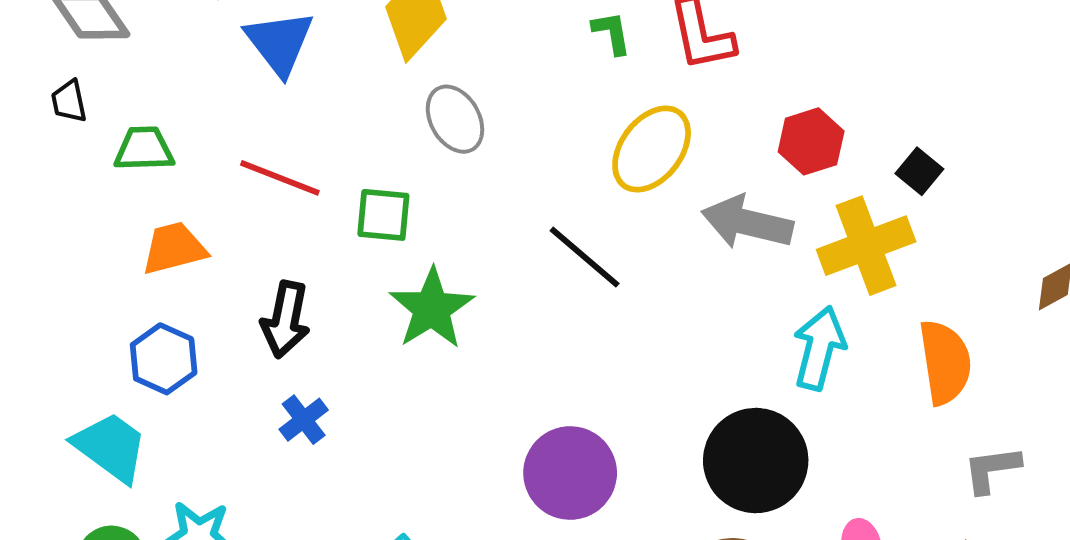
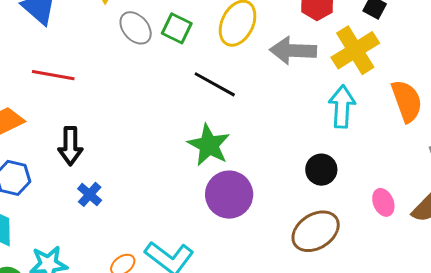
green square: (383, 215) -> (177, 28), moved, turned 32
green star: (432, 309) -> (209, 145), moved
black circle: (756, 461) -> (321, 170), size x0.6

